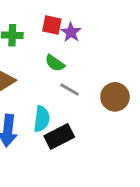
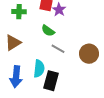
black rectangle: (59, 136) -> (51, 81), turned -48

